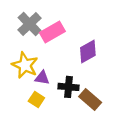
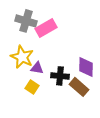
gray cross: (30, 24) -> (26, 21), turned -30
purple diamond: (88, 51) -> (86, 67), moved, turned -60

